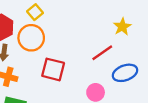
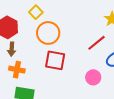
orange circle: (31, 38) -> (48, 33), moved

